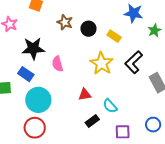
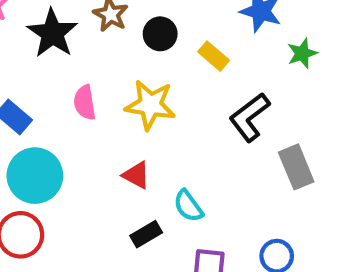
black star: (33, 48) -> (52, 33), moved, turned 30
yellow star: (102, 63) -> (150, 105), moved, turned -30
red triangle: (85, 95) -> (136, 175), turned 32

